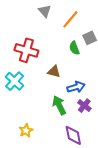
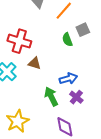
brown triangle: (54, 71) -> (35, 63), moved
yellow star: (26, 131) -> (18, 121), size x1.6

